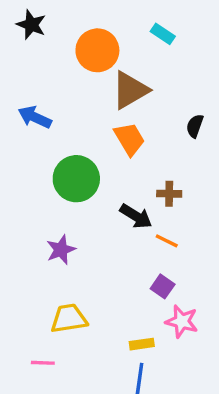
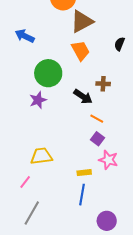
orange line: (167, 241) -> (97, 119), moved
purple star: (61, 250) -> (38, 100), moved
pink line: (43, 363) -> (25, 182), turned -56

